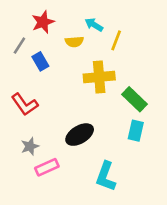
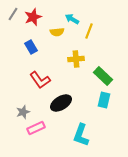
gray line: (19, 46) -> (13, 14), moved
yellow cross: (99, 77) -> (76, 59), size x0.7
red L-shape: (25, 104) -> (40, 80), moved

